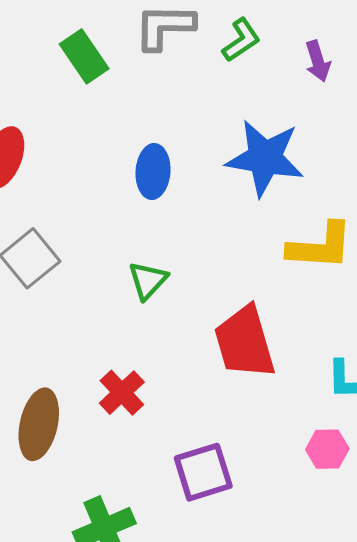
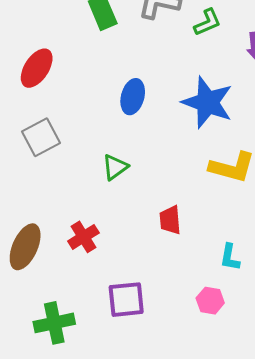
red trapezoid: (245, 342) -> (170, 220), size x0.6

